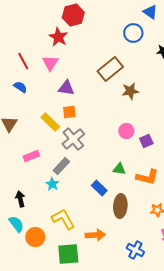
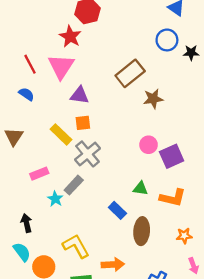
blue circle: (133, 33) -> (167, 40), moved
pink triangle: (50, 63) -> (61, 66), size x1.4
purple square: (146, 141) -> (172, 156), size x1.5
cyan star: (52, 184) -> (55, 199), moved

